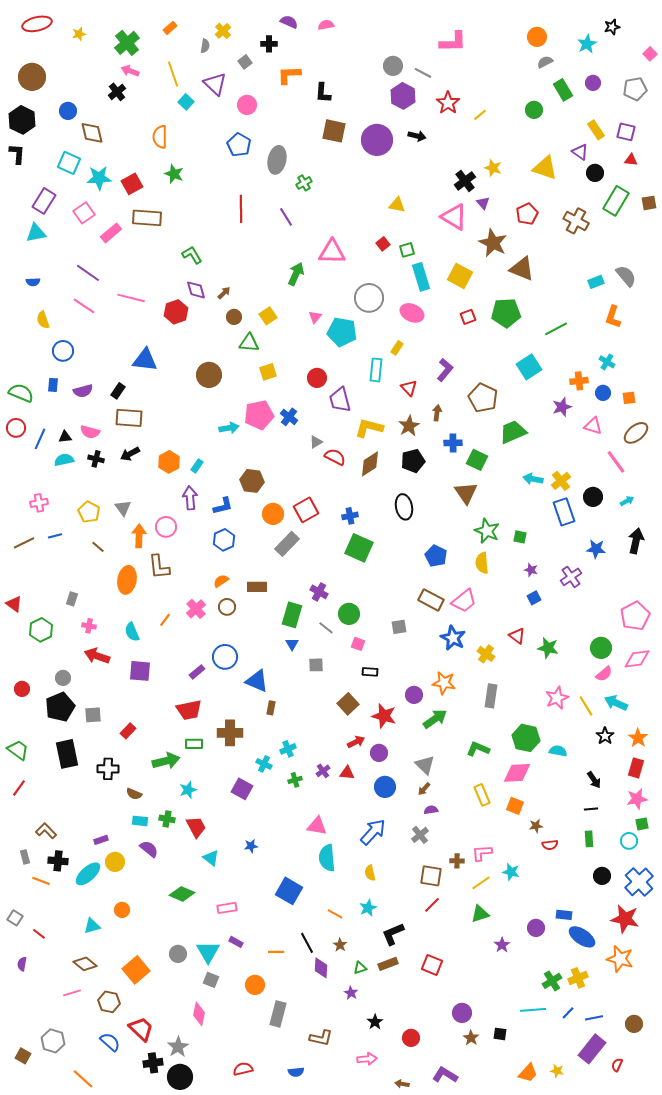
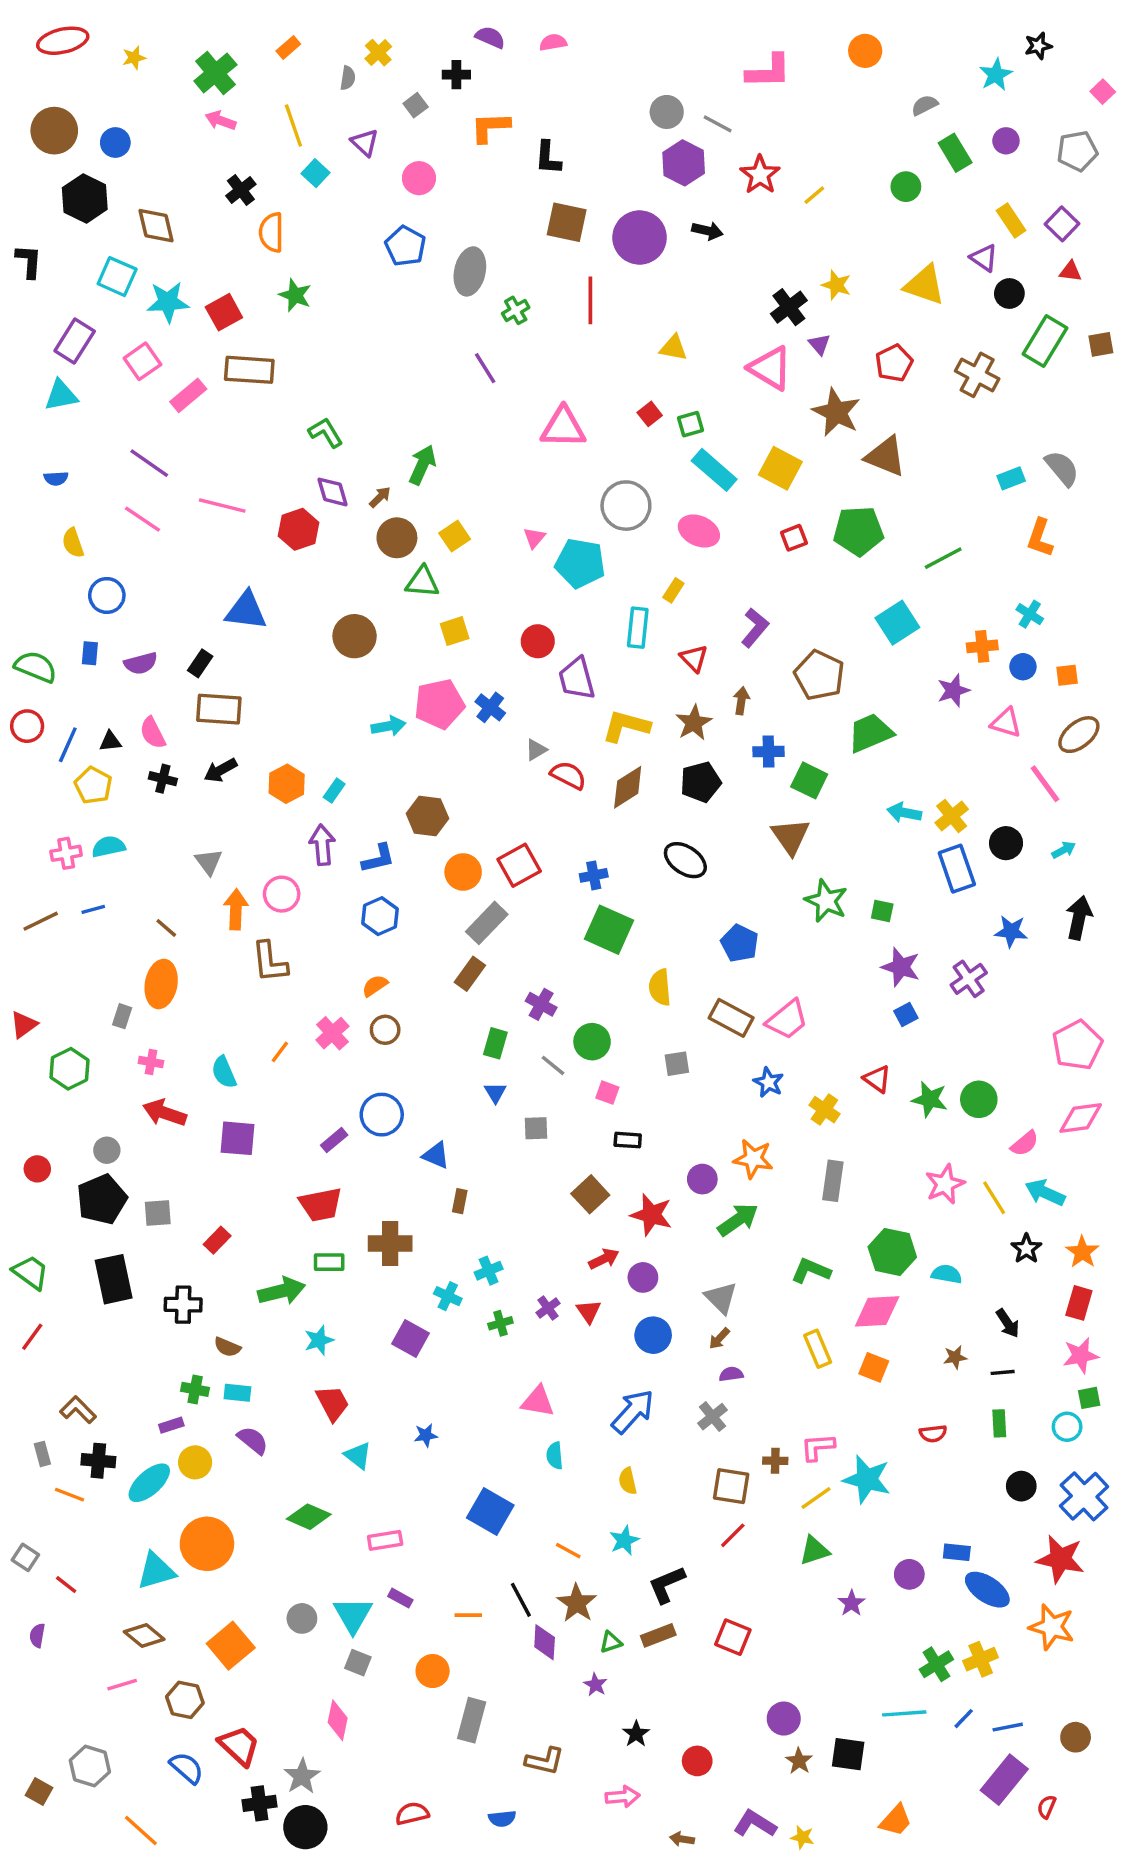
orange circle: (537, 37) -> (865, 51), moved
purple triangle: (215, 84) -> (365, 143), size x0.7
black cross: (117, 92) -> (241, 190), moved
blue circle: (68, 111) -> (115, 143), moved
black hexagon: (22, 120) -> (85, 198), moved
purple square: (626, 132) -> (1062, 224), turned 30
red line: (241, 209) -> (590, 300), moved
green arrow: (296, 274) -> (422, 465), moved
cyan rectangle: (421, 277) -> (714, 470), turned -32
brown circle: (234, 317) -> (397, 538), size x1.5
pink semicircle: (90, 432) -> (153, 733), turned 48
cyan semicircle: (64, 460) -> (109, 847), moved
black ellipse: (404, 507) -> (685, 860), turned -45
yellow pentagon: (89, 512) -> (93, 785), moved
yellow semicircle: (482, 563) -> (660, 987), moved
purple star: (531, 570) -> (901, 967), size x1.6
orange ellipse: (127, 580) -> (161, 984), moved
brown rectangle: (257, 587) -> (470, 974), moved, turned -54
red triangle: (14, 604) -> (24, 1025), turned 48
green rectangle: (292, 615) -> (495, 1043), size x0.7
blue star: (453, 638) -> (768, 1082), size x0.7
green circle: (601, 648) -> (979, 1099), moved
blue triangle: (257, 681) -> (436, 1155), size x0.7
red triangle: (347, 773) -> (589, 1311), turned 49
green cross: (167, 819) -> (195, 1389), moved
brown star: (536, 826) -> (955, 1357), moved
cyan semicircle: (327, 858) -> (555, 1456), size x0.6
cyan star: (511, 872) -> (867, 1479), size x1.6
orange circle: (122, 910) -> (207, 1544), size x2.0
cyan triangle: (92, 926) -> (156, 1571), size x1.4
brown star: (340, 945) -> (577, 1603), size x1.6
black square: (500, 1034) -> (848, 1754), size x1.5
yellow star: (557, 1071) -> (802, 1837), moved

